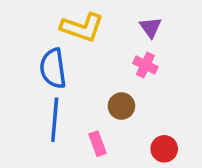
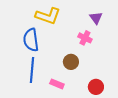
purple triangle: (151, 27) -> (96, 18), moved
pink rectangle: (97, 144) -> (57, 84), turned -48

